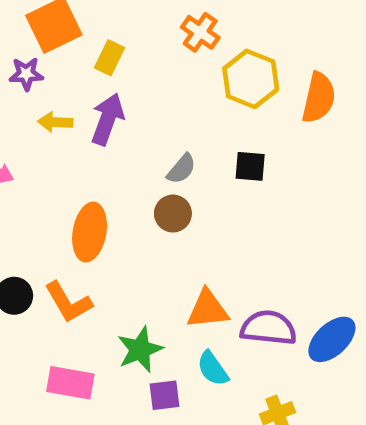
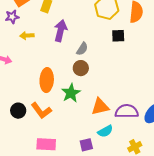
purple arrow: (107, 119) -> (61, 31), moved
black square: (250, 166) -> (118, 36), moved
green star: (140, 350) -> (71, 93), moved
cyan semicircle: (213, 369) -> (105, 131), turned -77

